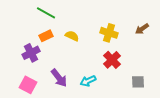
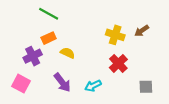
brown arrow: (142, 29) -> (142, 31), moved
yellow semicircle: (72, 36) -> (68, 53), moved
pink square: (28, 85) -> (21, 84), moved

